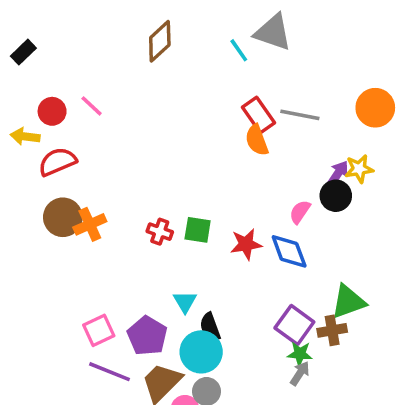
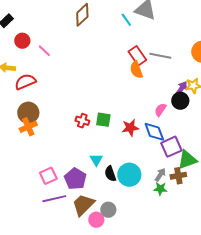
red circle: (52, 111) -> (22, 41), moved
orange cross: (90, 224) -> (28, 127), moved
purple square: (294, 325) -> (171, 147), moved, turned 30
cyan circle: (201, 352) -> (129, 175), moved
purple line: (110, 372) -> (54, 199), turned -35
gray arrow: (300, 373) -> (160, 175), moved

